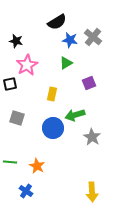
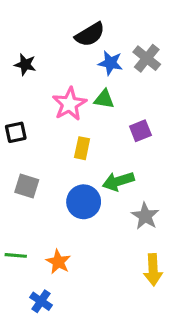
green triangle: (66, 63) -> (104, 99), turned 40
pink star: (27, 65) -> (69, 104), moved
yellow arrow: (92, 192) -> (153, 270), moved

